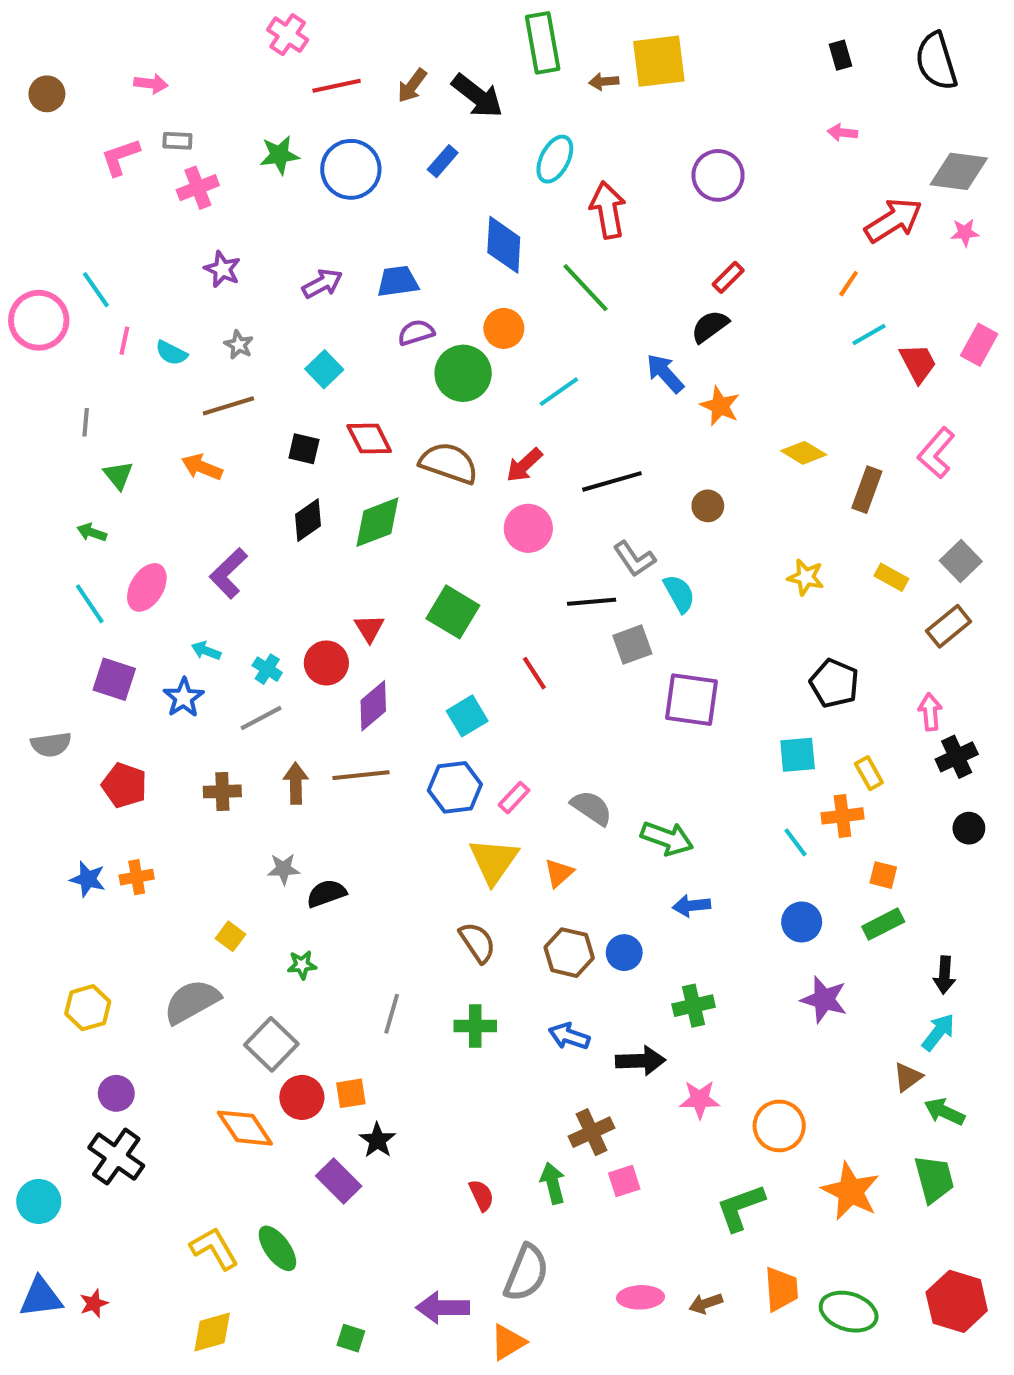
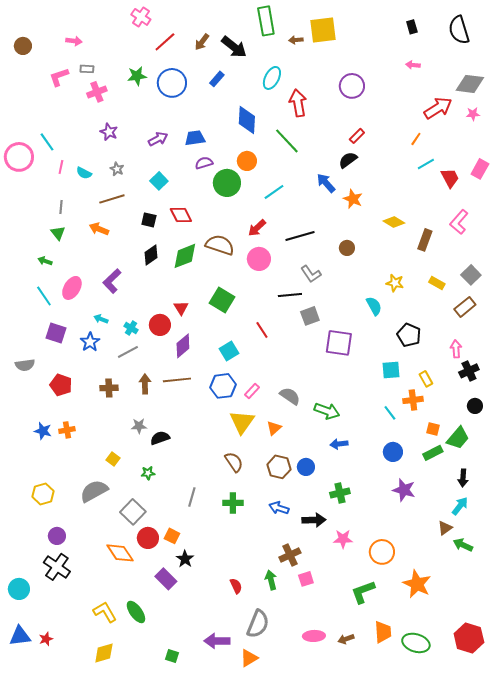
red line: (337, 86) -> (165, 42), turned -30
gray line: (86, 422) -> (61, 207), moved
brown semicircle: (449, 463) -> (220, 245), moved
cyan semicircle: (679, 594) -> (374, 306), moved
orange square: (351, 1093) -> (172, 536), turned 35
green trapezoid: (934, 1179) -> (458, 438), moved, turned 55

